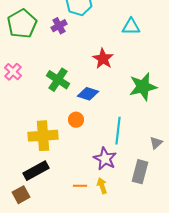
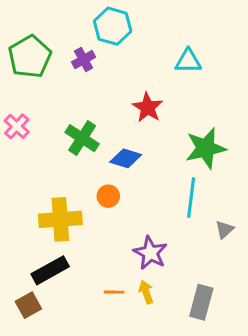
cyan line: (118, 131) -> (191, 198), moved
gray rectangle: (140, 172) -> (201, 302), moved

